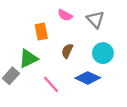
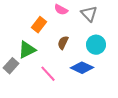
orange rectangle: (41, 31) -> (39, 25), turned 49

